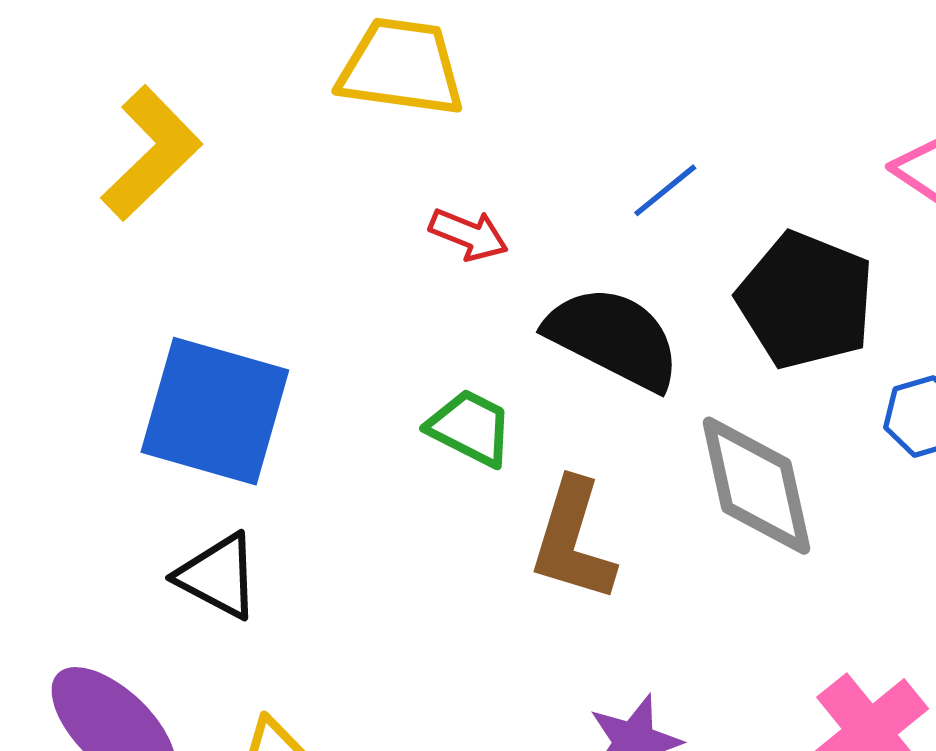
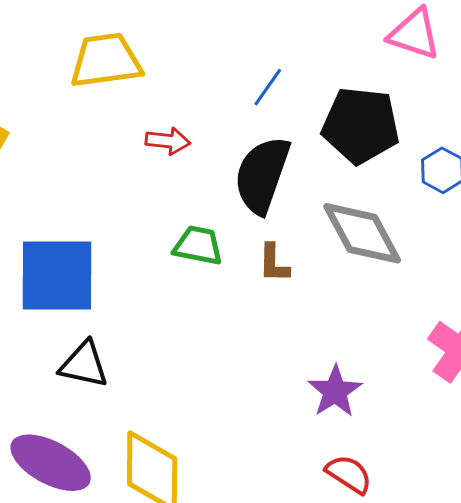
black semicircle: (613, 338) -> (262, 175), turned -82
brown L-shape: (573, 540) -> (274, 263), moved, size x0.6

